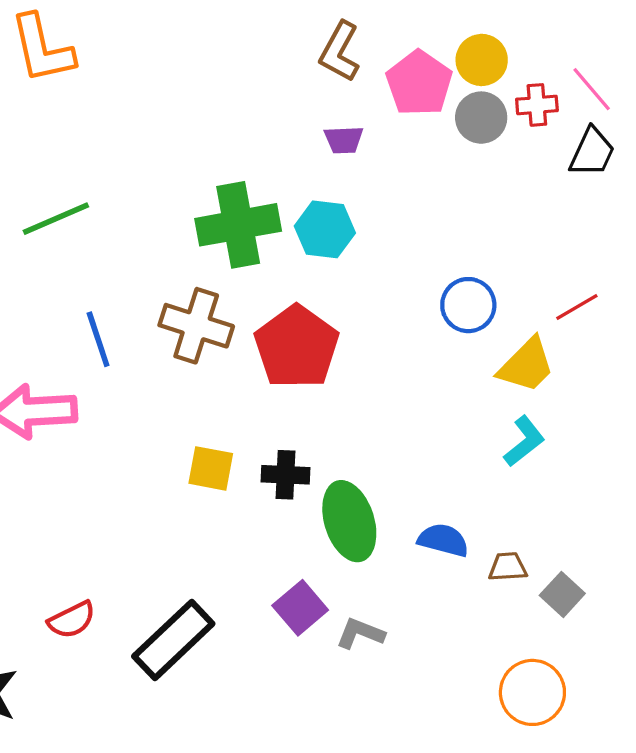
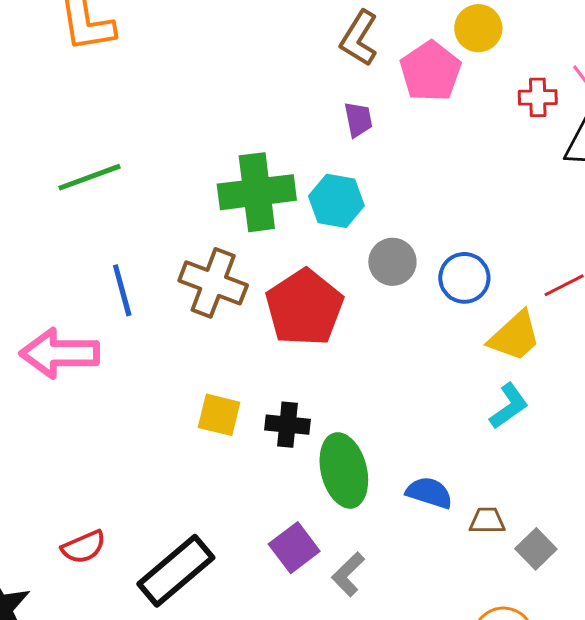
yellow circle: (482, 60) -> (478, 28), moved
gray circle: (481, 118) -> (392, 262), moved
purple trapezoid: (344, 140) -> (358, 119), turned -102
gray L-shape: (360, 633) -> (348, 574), turned -69

